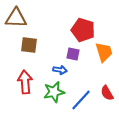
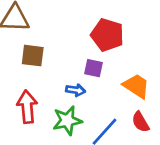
orange trapezoid: (104, 52) -> (136, 86), moved, turned -40

